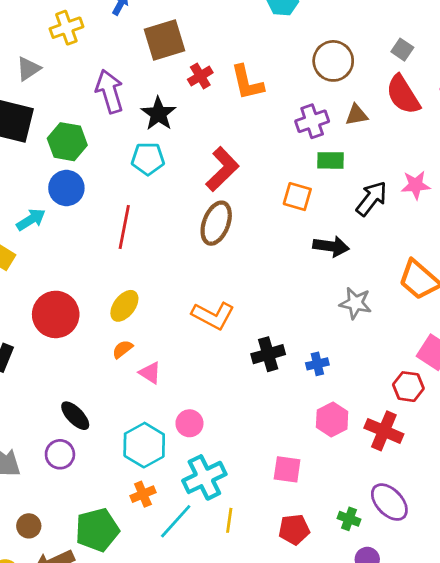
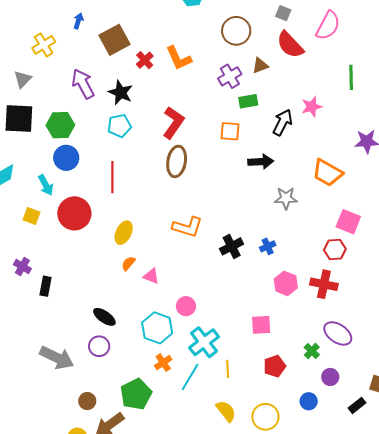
cyan arrow: (31, 220) -> (46, 185), turned 105
red circle: (56, 314) -> (74, 213), moved
green cross: (349, 519) -> (312, 351), turned 35

